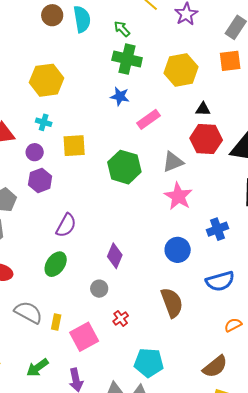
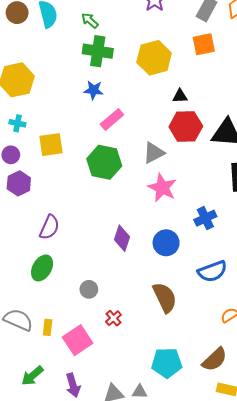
pink rectangle: (148, 119) -> (112, 120), moved
purple diamond: (115, 256) -> (122, 238), moved
cyan pentagon: (149, 363) -> (167, 363), moved

